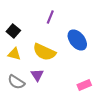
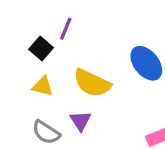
purple line: (50, 17) -> (66, 29), moved

